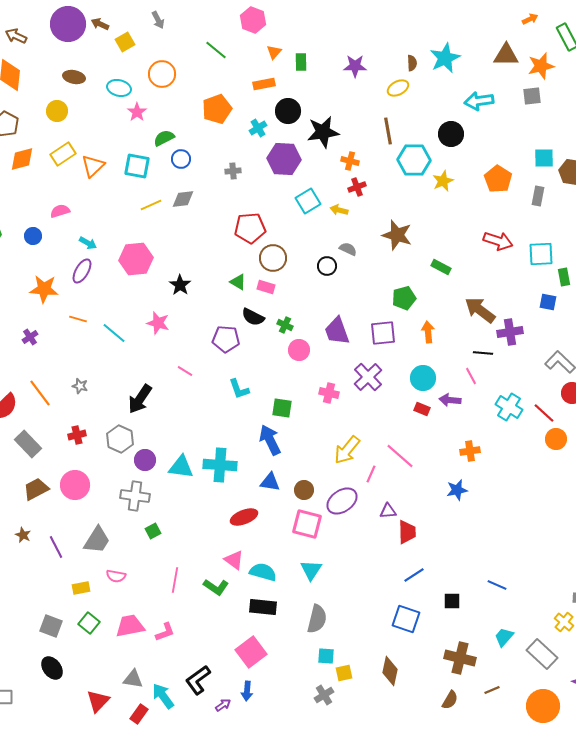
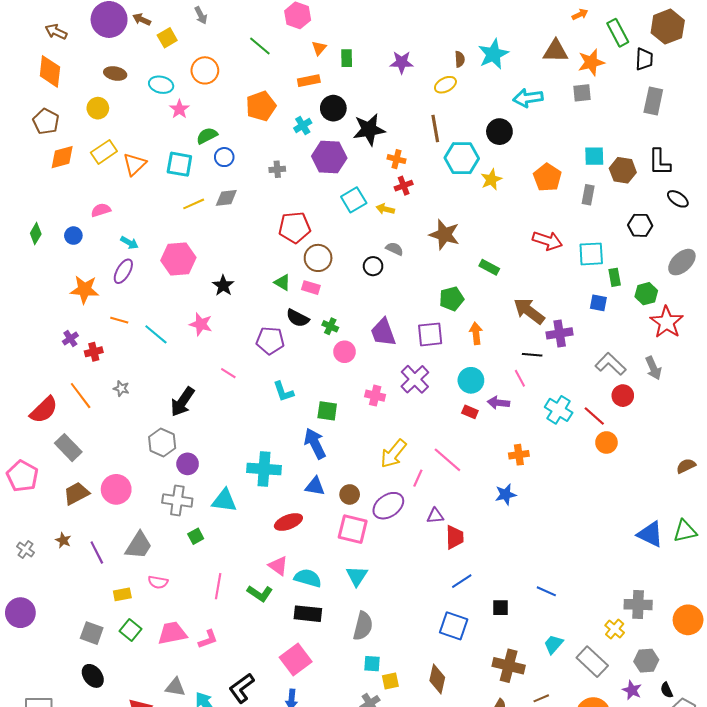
red cross: (77, 435) -> (94, 352), moved
cyan triangle: (181, 467) -> (224, 501), moved

